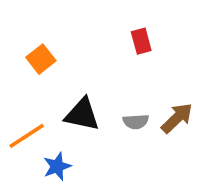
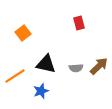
blue star: (57, 166) -> (41, 91), moved

